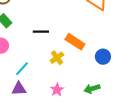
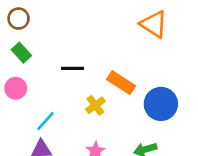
blue circle: (103, 57) -> (161, 104), size x1.5

